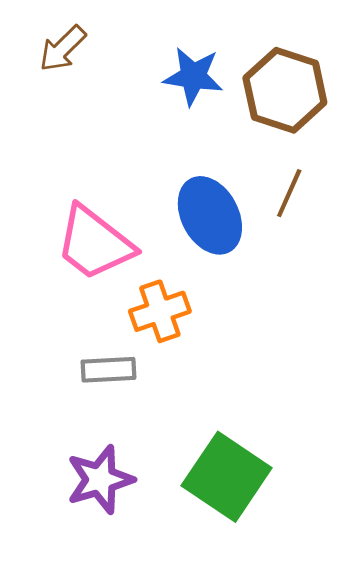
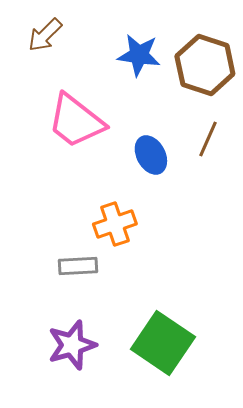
blue ellipse: (210, 215) -> (151, 155), size x0.7
pink trapezoid: (95, 243) -> (76, 121), moved

